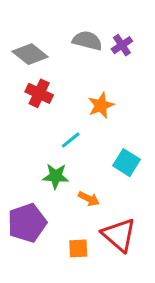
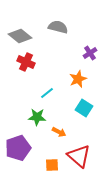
purple cross: (122, 45) -> (90, 53), moved
orange star: (101, 105) -> (78, 79), moved

